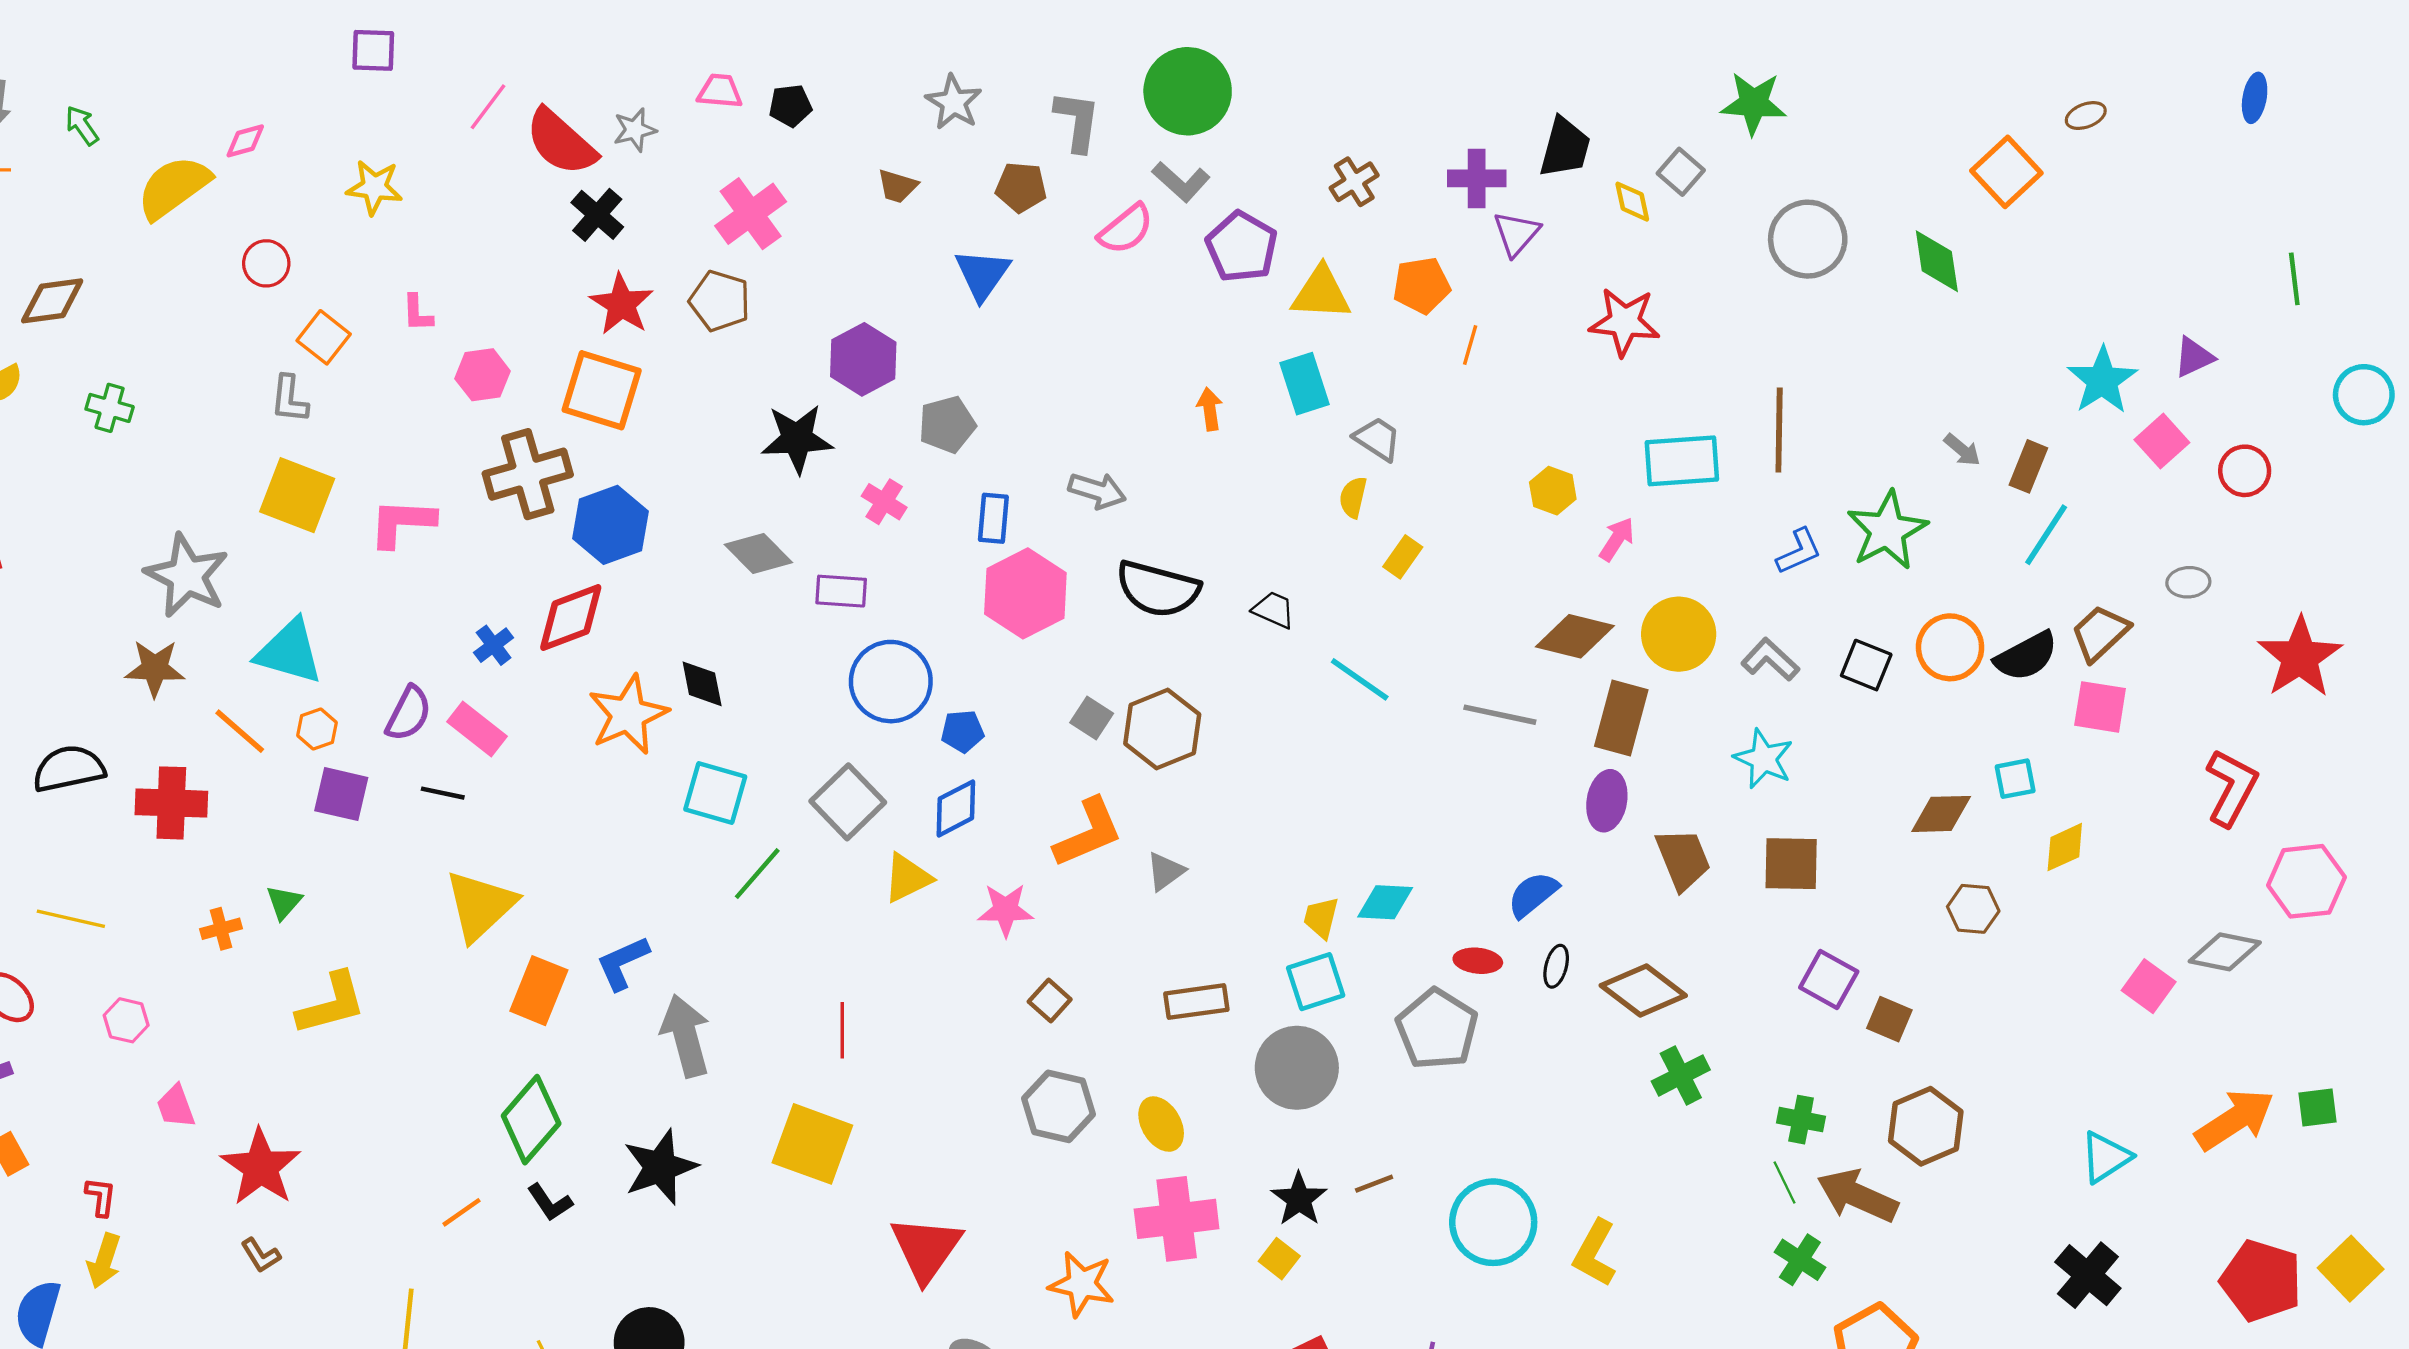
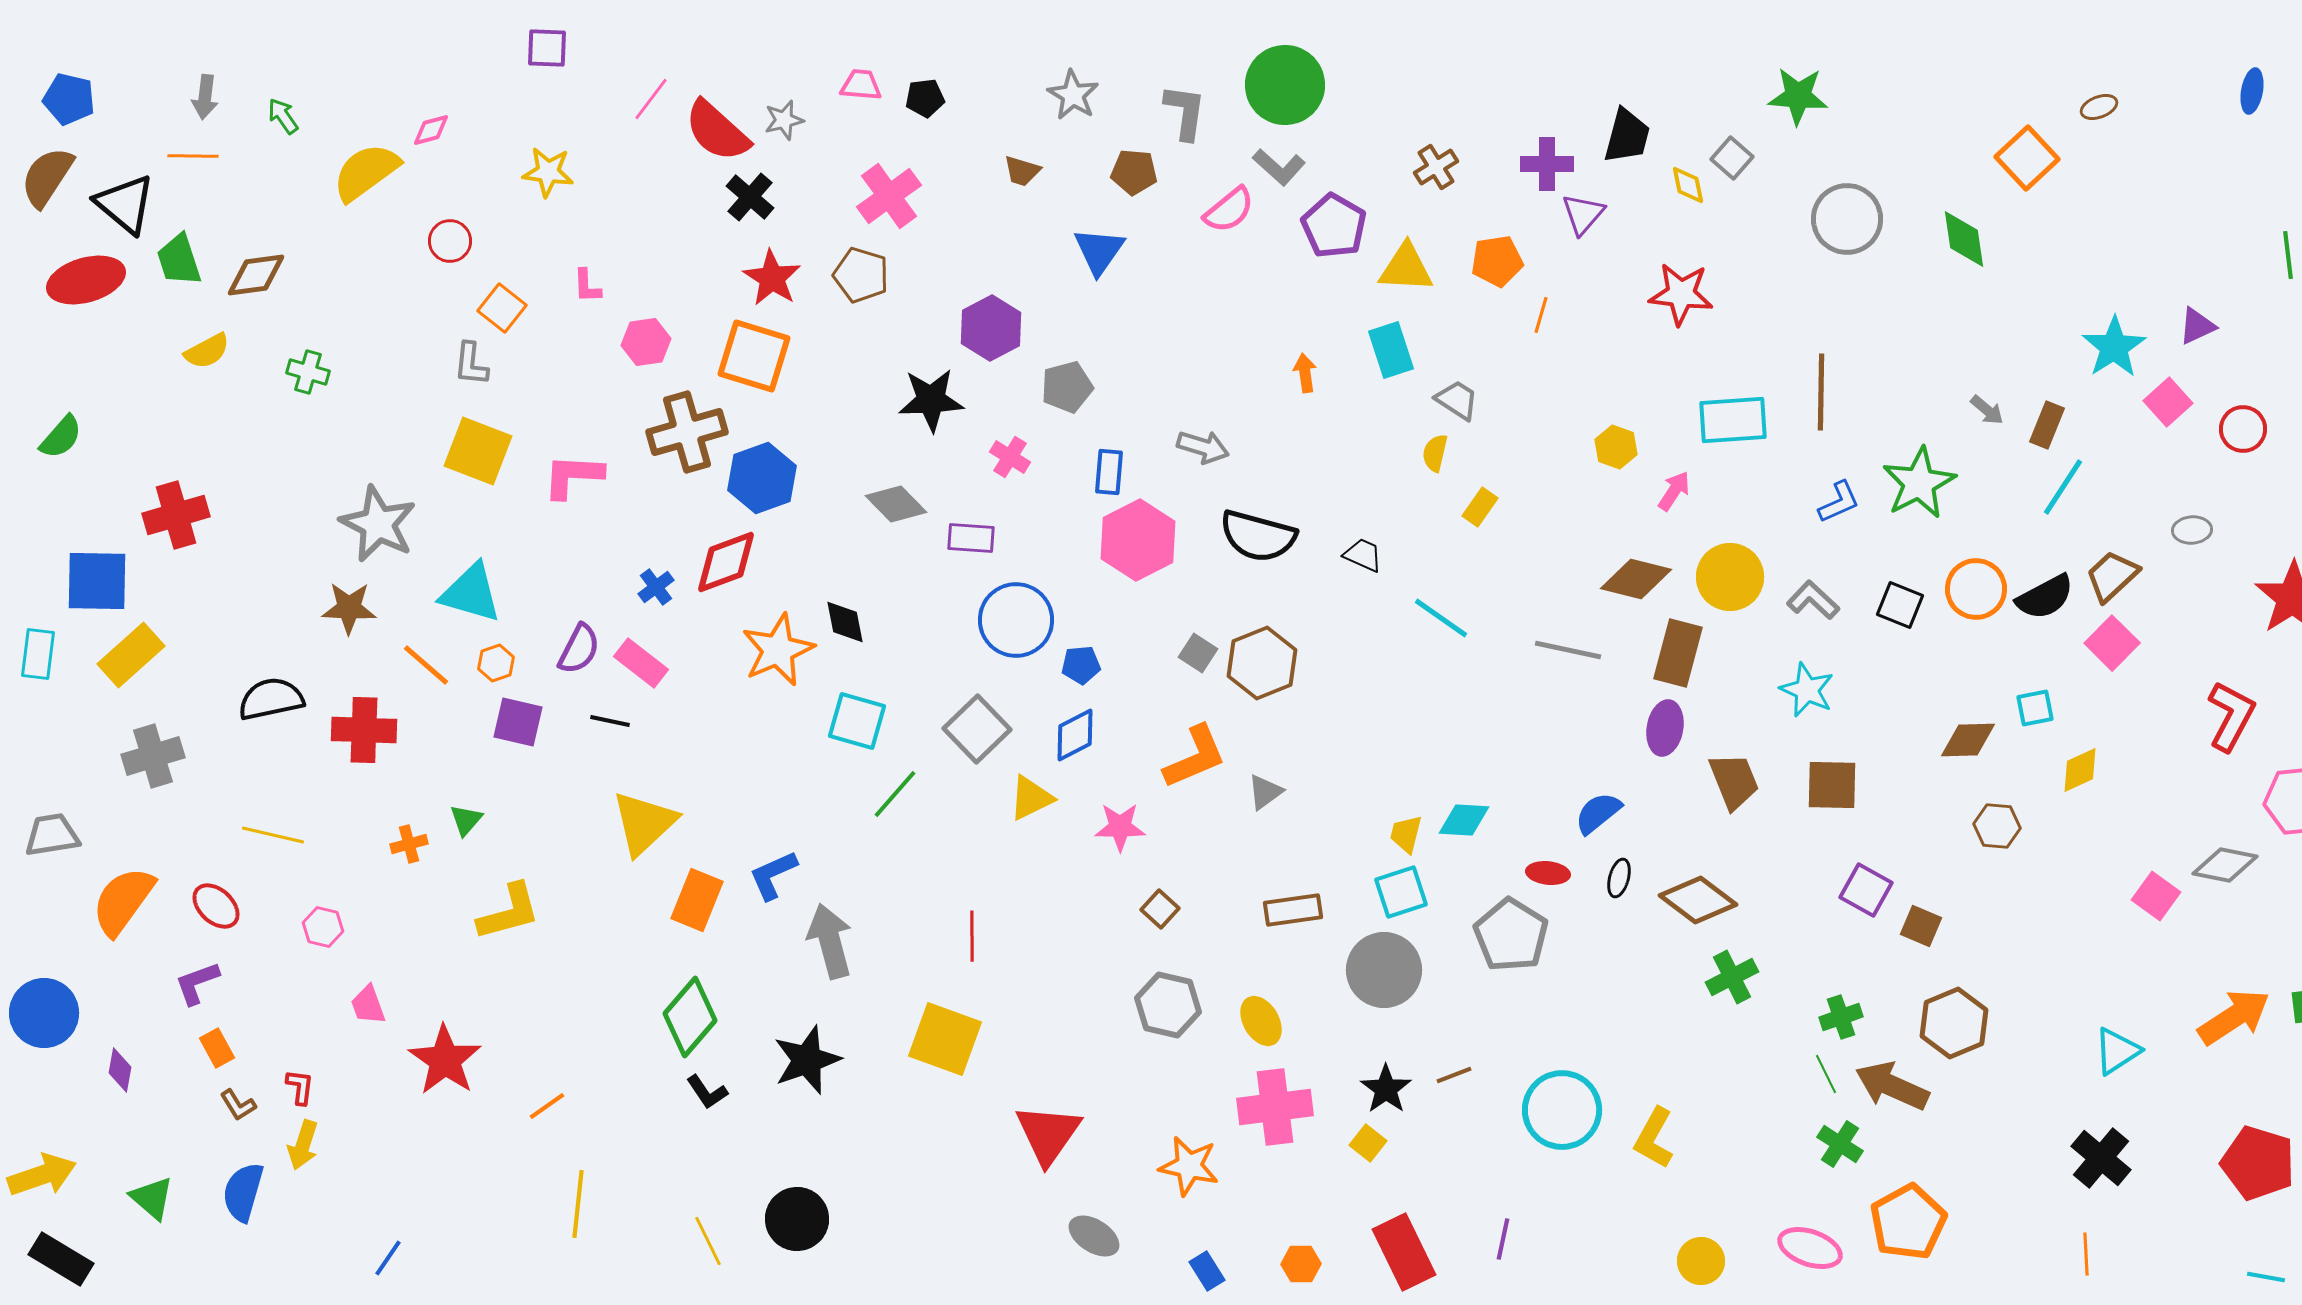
pink square: (2100, 707) -> (2112, 643), turned 36
green cross: (1801, 1120) -> (1841, 1017), turned -30
orange line: (462, 1212) -> (547, 1106), moved
brown L-shape: (261, 1255) -> (238, 1105), moved

